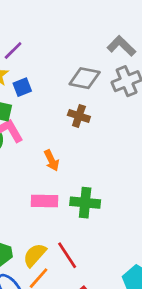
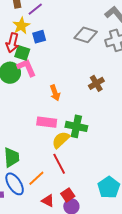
brown cross: (79, 116) -> (96, 83), moved, turned 35
yellow semicircle: (35, 255) -> (61, 140), moved

